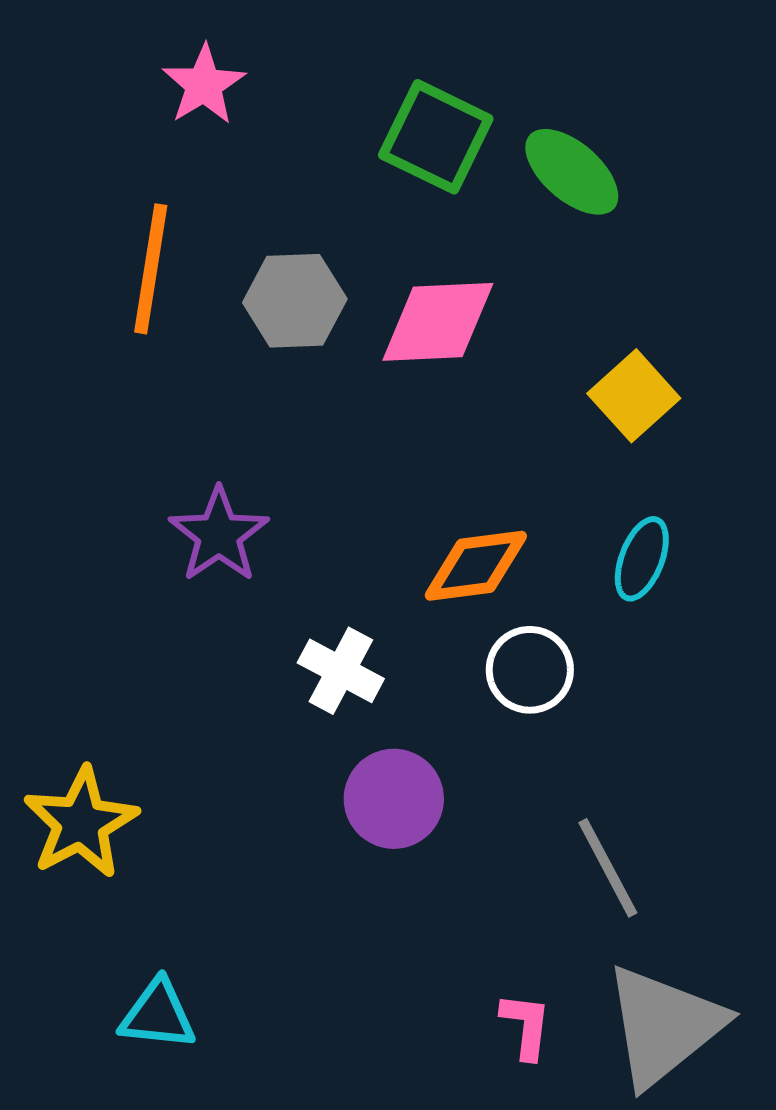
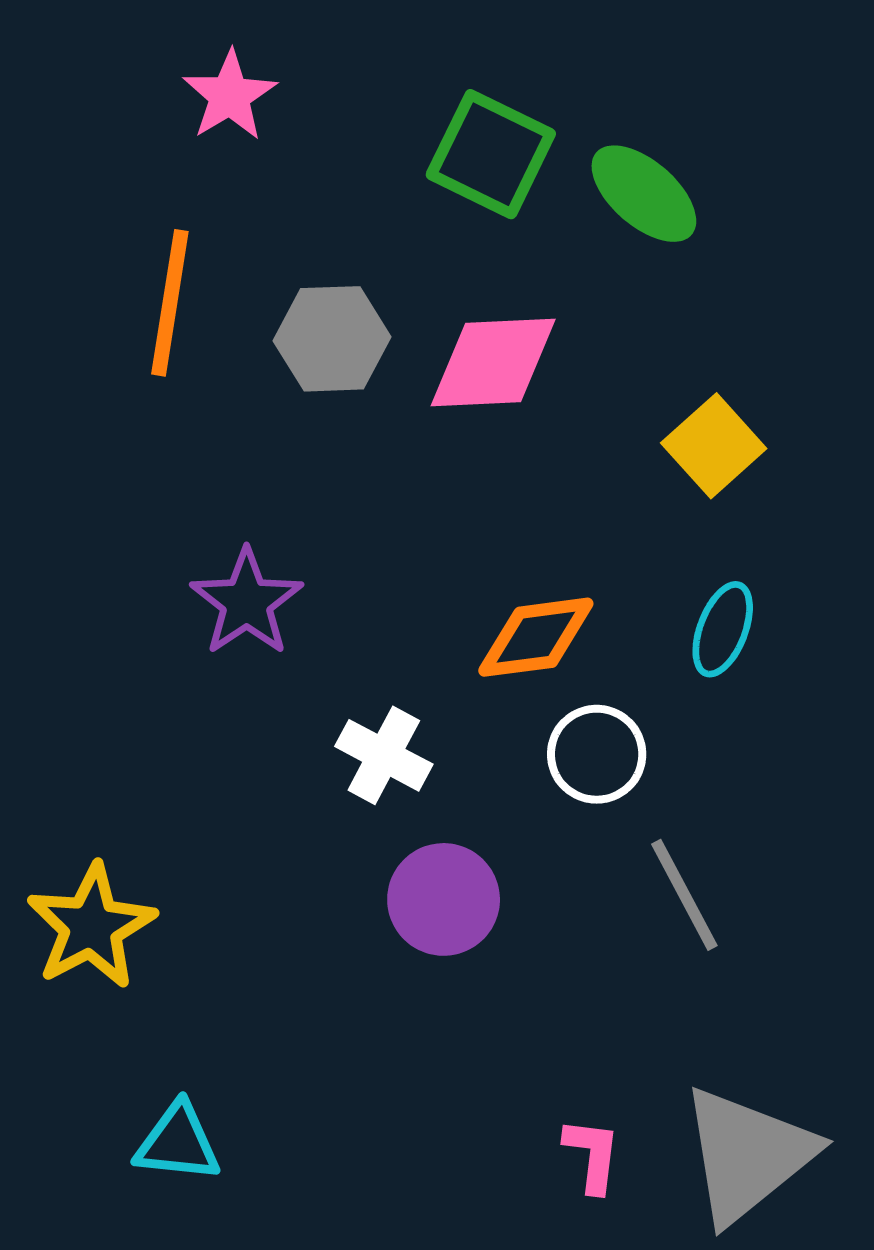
gray line: (608, 868) -> (684, 895), moved

